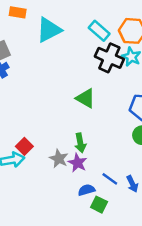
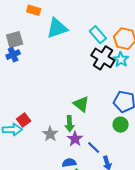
green triangle: (85, 98) -> (81, 104), moved
purple star: (78, 163) -> (75, 139), moved
blue line: (110, 179) -> (94, 148), moved

